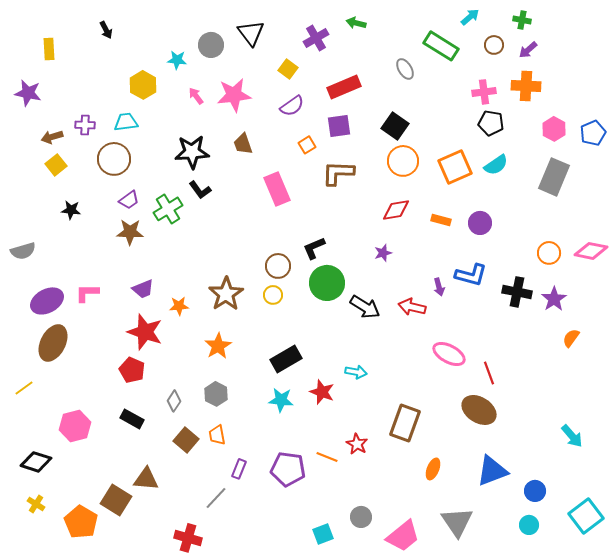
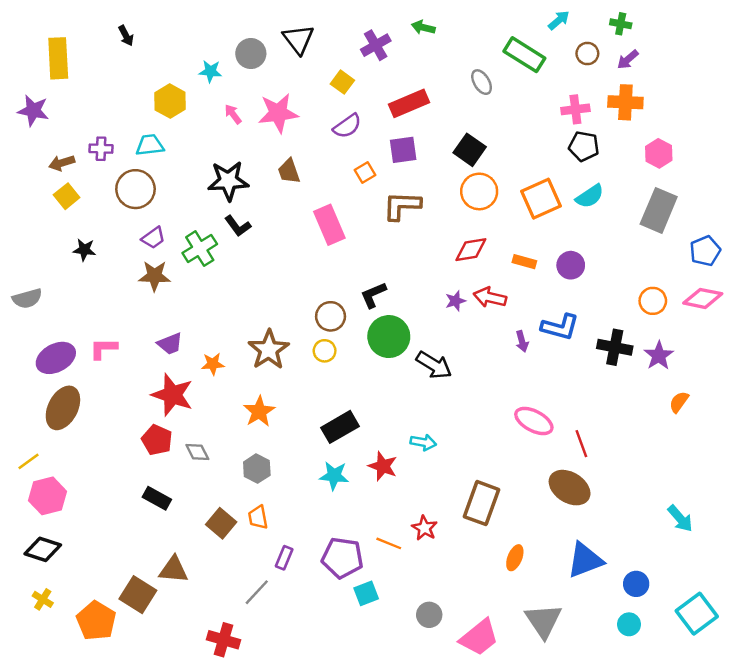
yellow rectangle: (49, 49) -> (58, 58), size x1.6
blue pentagon: (593, 133) -> (705, 251), moved
red arrow: (412, 307) -> (490, 297), moved
gray diamond: (174, 401) -> (197, 452), moved, turned -60
pink hexagon: (75, 426) -> (47, 496), moved
cyan square: (323, 534) -> (366, 593), moved

